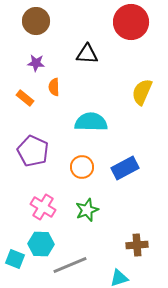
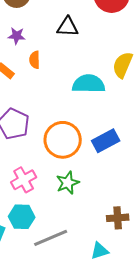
cyan semicircle: (91, 122) -> (89, 84), moved
orange circle: (82, 167) -> (63, 140), size x1.6
pink cross: (43, 207) -> (24, 180), turned 30

